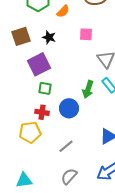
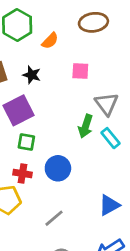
green arrow: (88, 89) -> (86, 126), moved

